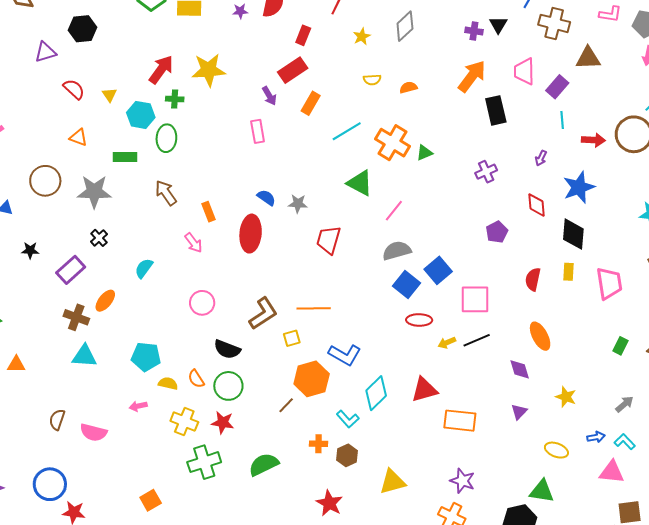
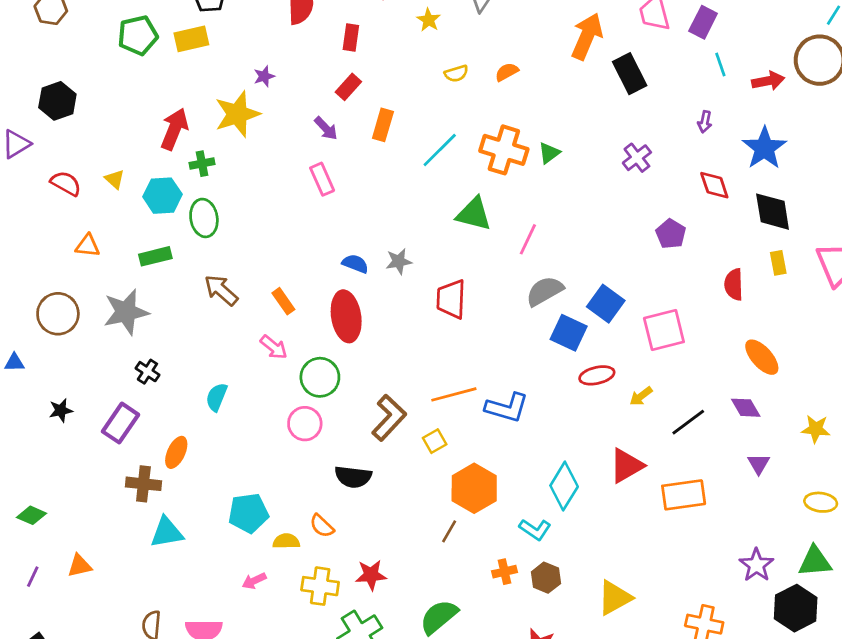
purple star: (240, 11) -> (264, 76), moved
red rectangle: (293, 70) -> (348, 87), size x0.7
black line: (477, 340) -> (688, 422), moved
blue L-shape: (345, 355) -> (507, 408), moved
green circle: (228, 386) -> (320, 377), moved
purple star: (462, 481) -> (756, 565), moved, turned 30

